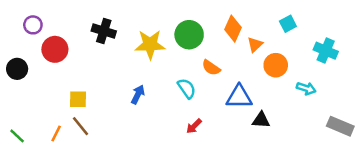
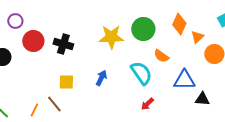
black cross: (104, 31) -> (63, 44), moved
cyan semicircle: (187, 88) -> (141, 73), size x1.4
yellow square: (78, 99) -> (66, 82), moved

